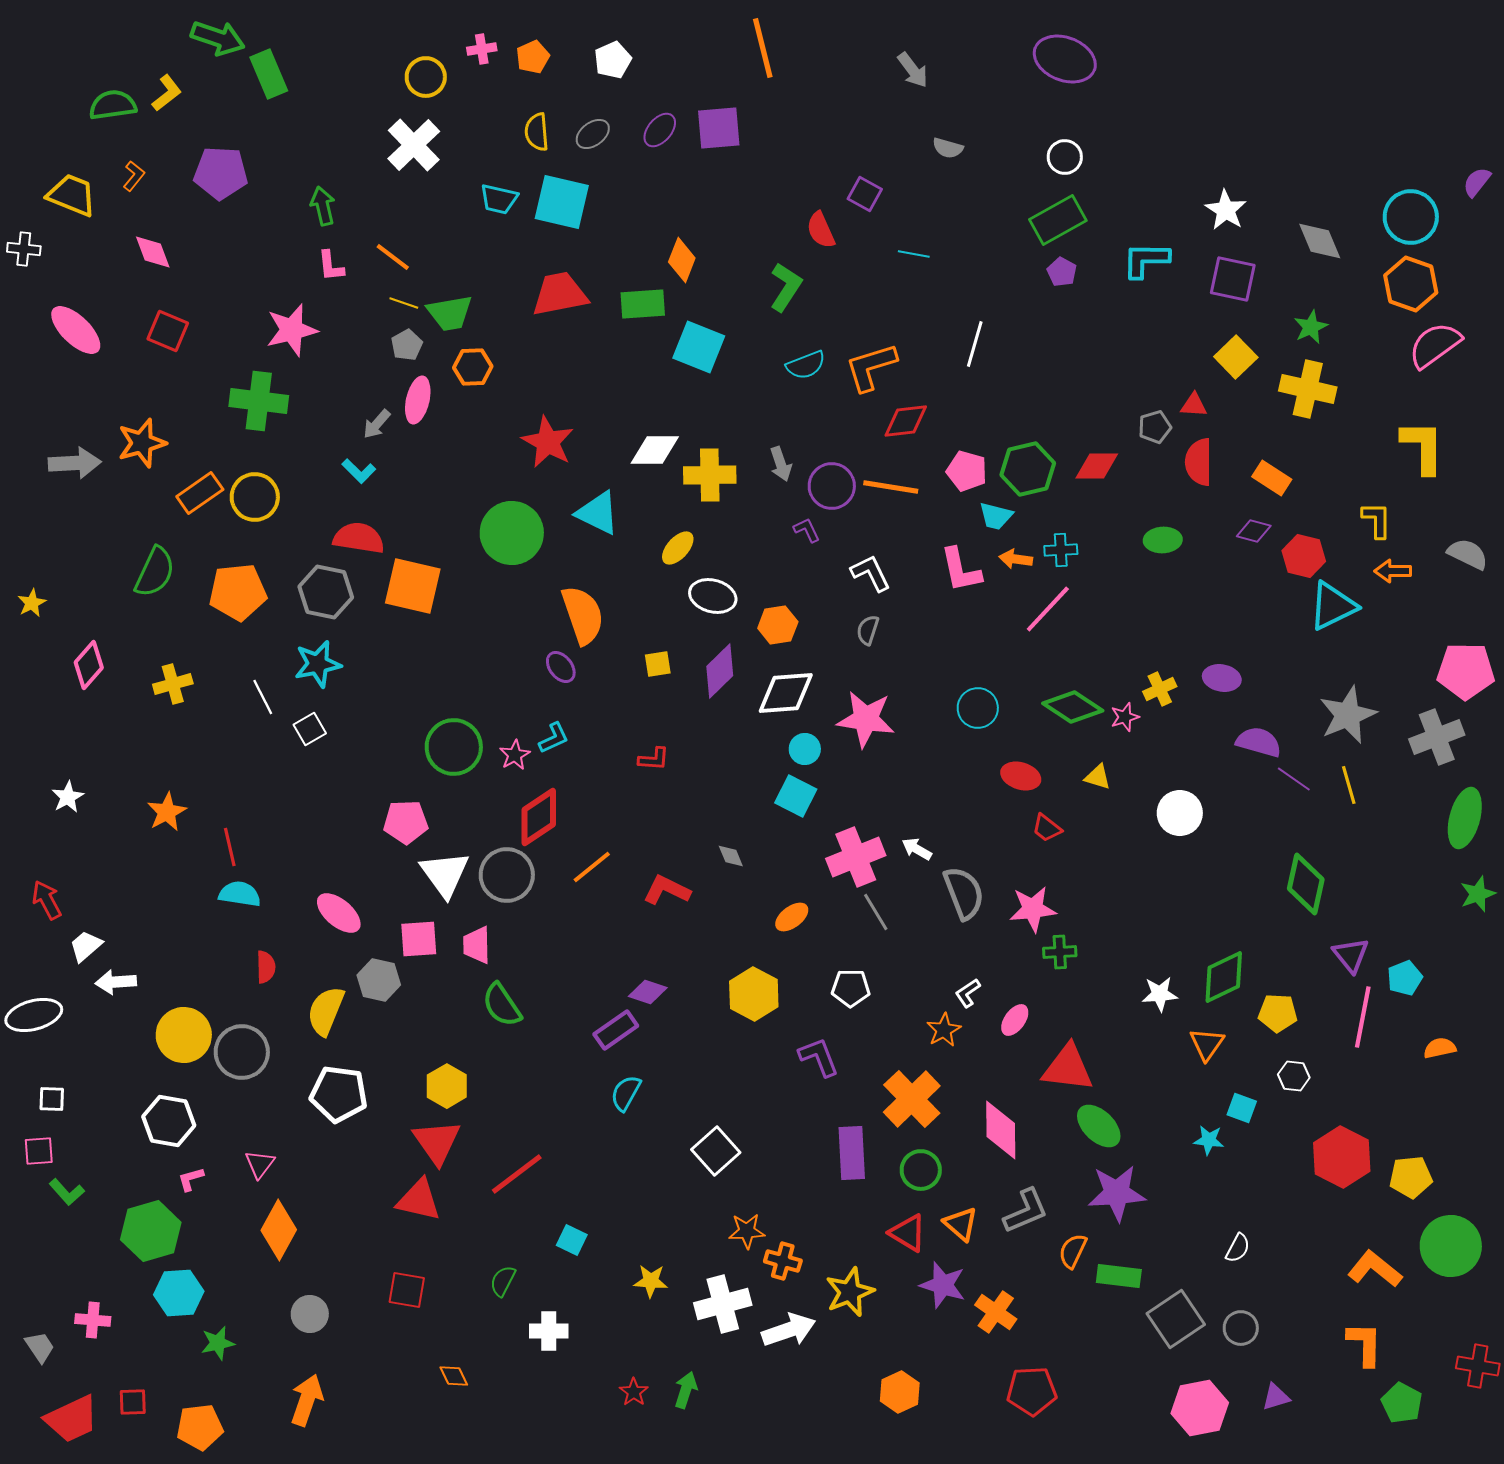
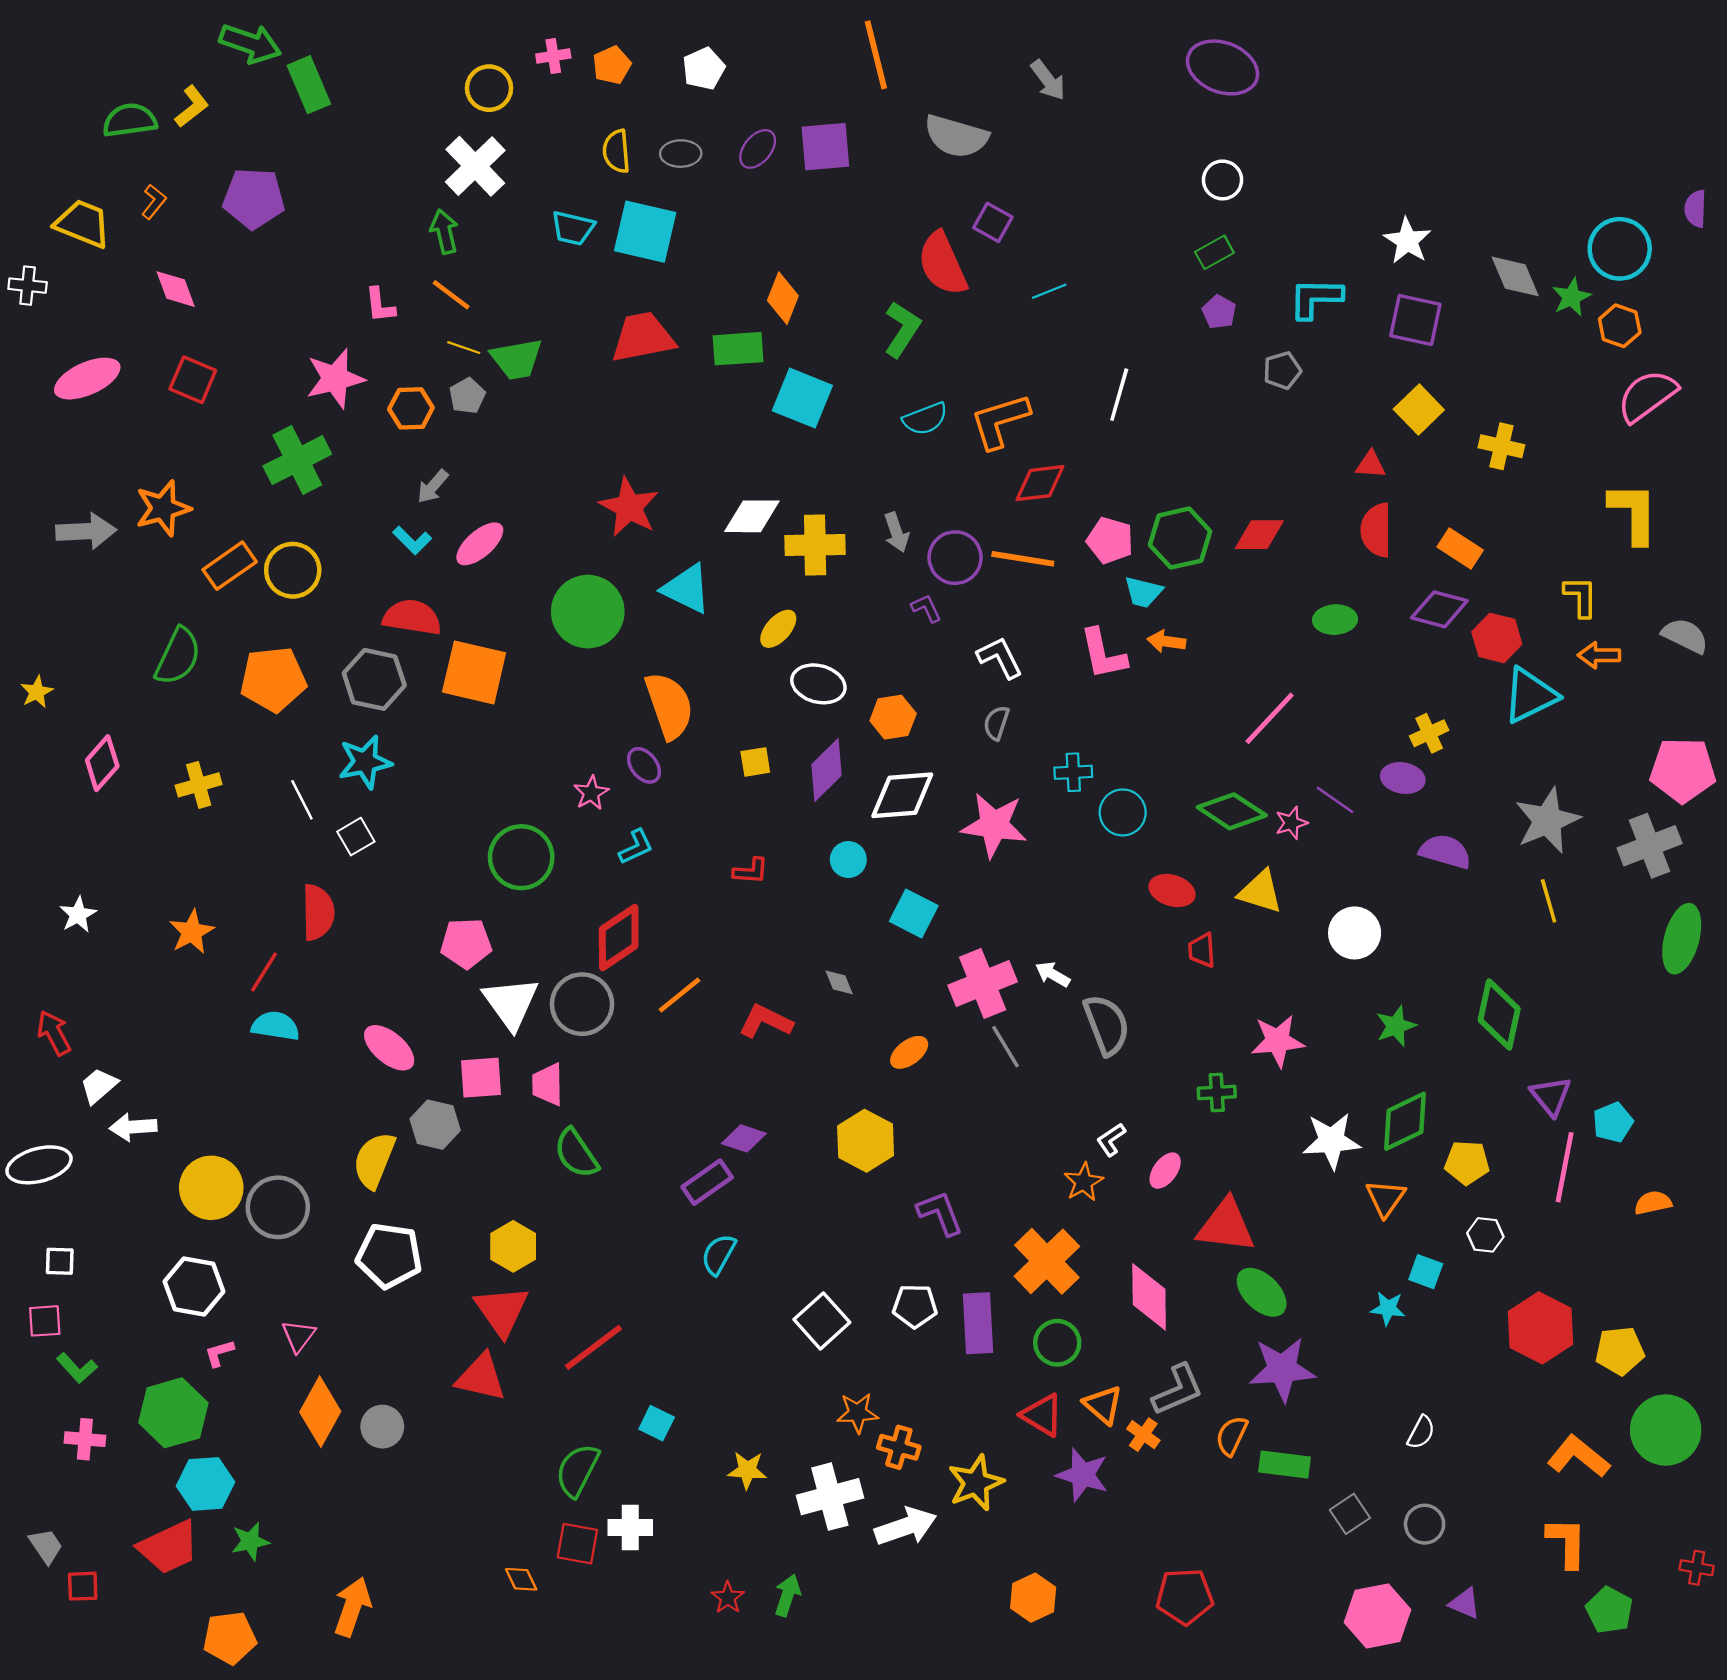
gray ellipse: (593, 134) -> (681, 154), turned 36
gray semicircle: (948, 148) -> (956, 136), moved, size x1.8
purple semicircle: (1477, 182) -> (1695, 209), turned -36
green arrow: (323, 206) -> (444, 232), moved
green rectangle: (1058, 220) -> (1214, 252), size x0.6
red semicircle: (821, 230) -> (942, 264), size x1.5
cyan line: (914, 254) -> (1049, 291), turned -32
orange hexagon: (1411, 284) -> (1620, 326), size x0.7
green star: (1311, 327) -> (1571, 297), moved
pink ellipse: (76, 330) -> (87, 379), turned -68
orange hexagon: (473, 367) -> (411, 408), moved
yellow cross: (1308, 389) -> (1501, 446), size x0.7
pink ellipse: (418, 400) -> (480, 544), moved, turned 36
green cross: (259, 401) -> (297, 460), turned -34
gray pentagon: (1155, 427) -> (1282, 371), moved
purple diamond: (1254, 531) -> (1439, 609), size x1.4
cyan cross: (1061, 550) -> (1073, 772), moved
pink line: (1048, 609) -> (1270, 718), moved
yellow cross: (1160, 689) -> (1429, 733), moved
cyan circle: (805, 749) -> (848, 860), moved
pink star: (515, 755) -> (591, 793), moved
yellow triangle: (1098, 777) -> (1260, 892), size x1.5
purple line: (1294, 779) -> (1335, 800), moved
red trapezoid: (1047, 828) -> (1202, 950), turned 48
red line: (230, 847) -> (264, 972), turned 45
green star: (1478, 894) -> (1396, 1026), moved
pink star: (1033, 909) -> (1278, 1041), moved
red semicircle: (266, 967) -> (318, 912), moved, size x1.5
white pentagon: (851, 988) -> (915, 1306), moved
white star: (1160, 994) -> (1332, 1141), size x1.4
green semicircle: (503, 1281) -> (577, 1470), size x1.5
red square: (407, 1290) -> (577, 1544), moved
orange cross: (996, 1312) -> (1143, 1435), moved, size x0.7
gray circle: (310, 1314) -> (382, 1427), moved
gray square: (1176, 1319) -> (1350, 1514), size x0.6
pink cross: (93, 1320) -> (85, 1439), moved
red cross: (1478, 1366) -> (1697, 1568), size x0.7
purple triangle: (1276, 1397) -> (1465, 1603), turned 40
red square: (133, 1402) -> (83, 1586), moved
red trapezoid: (72, 1419) -> (169, 1547), moved

